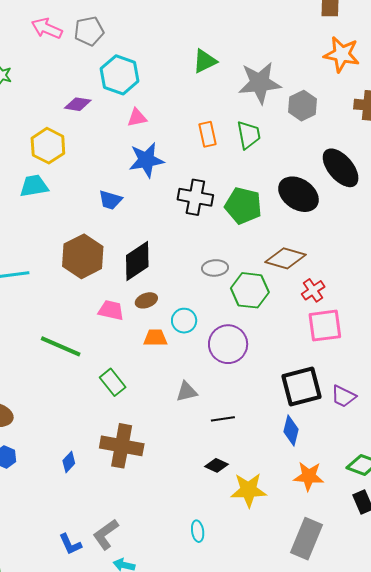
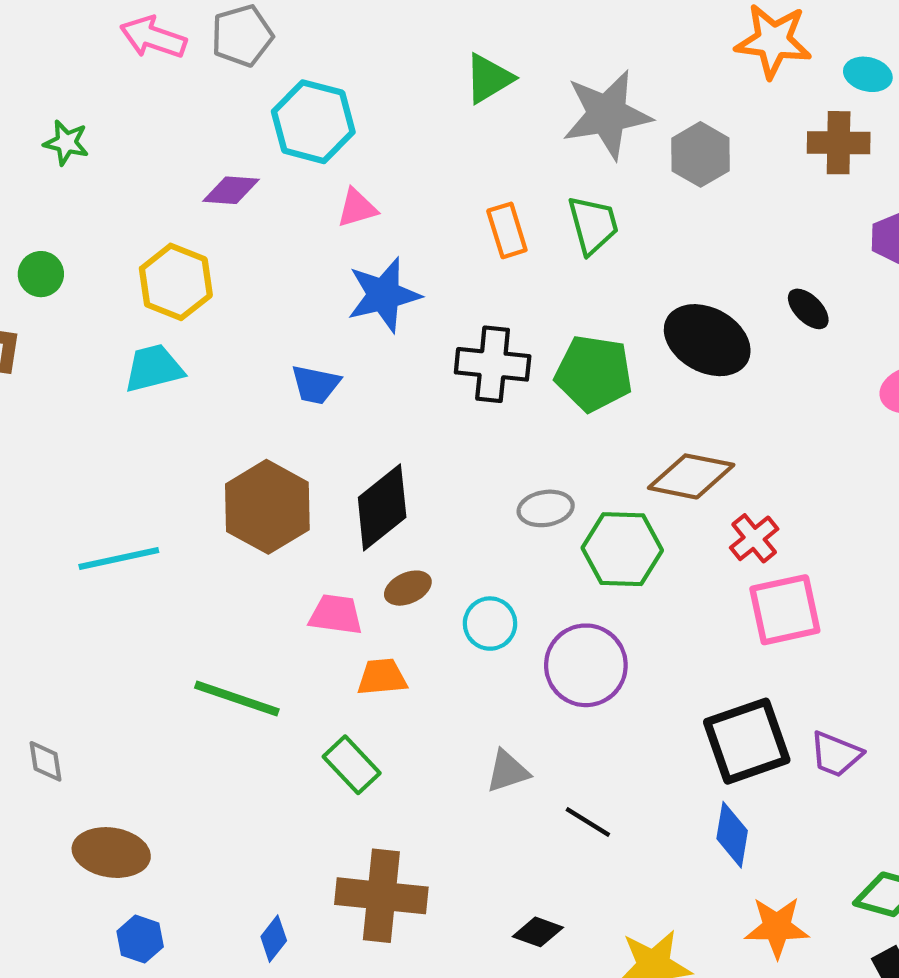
black ellipse: (341, 168) -> (808, 309), moved, size x0.5
orange trapezoid: (155, 338) -> (382, 677), moved
black line: (223, 419) -> (588, 822), turned 45
black diamond: (217, 465) -> (538, 932), moved

